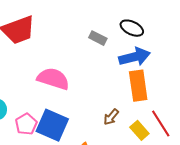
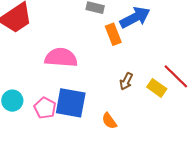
orange rectangle: (138, 86) -> (113, 34), moved, size x0.7

